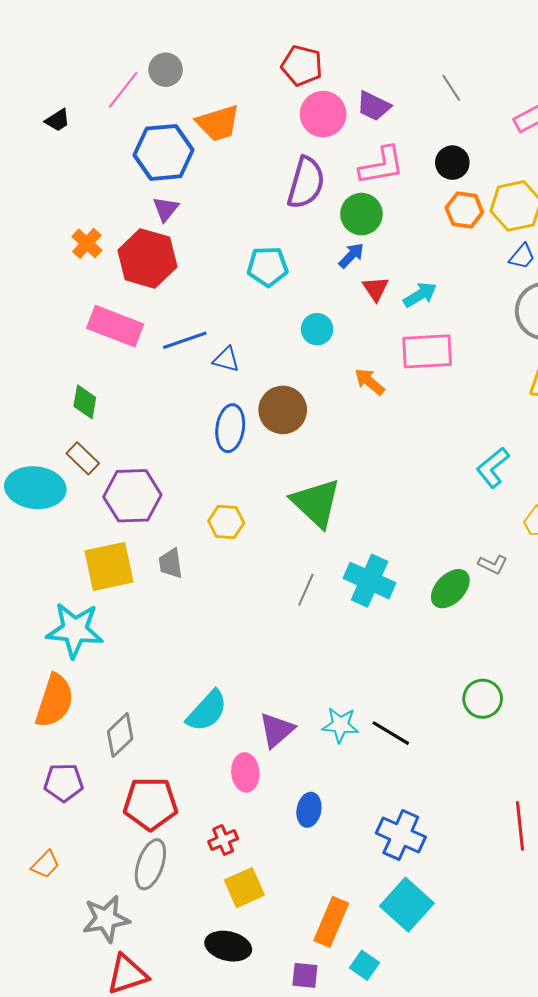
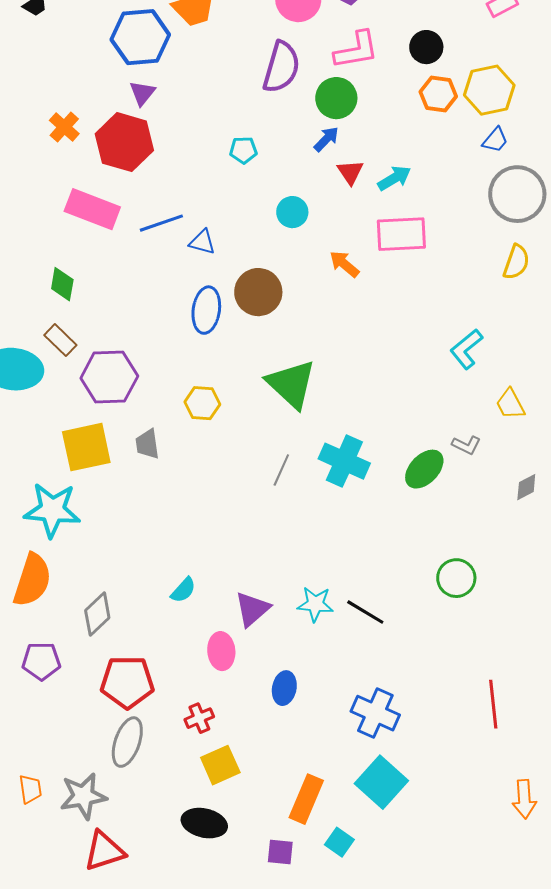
cyan pentagon: (268, 267) -> (243, 150), size x0.7
cyan semicircle: (207, 711) -> (183, 590), size x0.6
orange trapezoid: (45, 864) -> (30, 789), moved, turned -52

